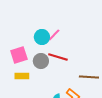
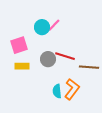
red line: (58, 57) -> (65, 56), moved
gray circle: (41, 61) -> (48, 59), moved

